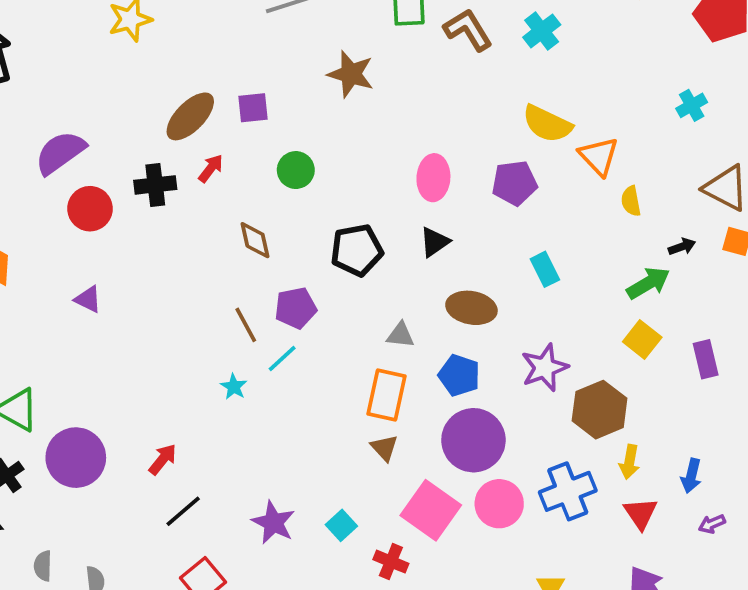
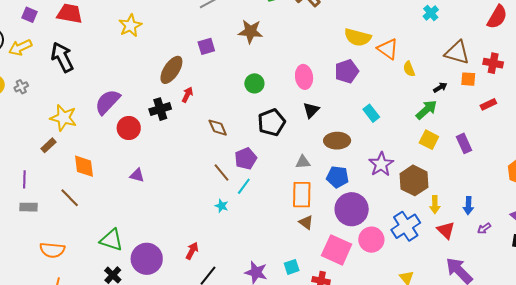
purple square: (253, 108) -> (206, 46), moved
green circle: (296, 170) -> (254, 83), moved
cyan square: (341, 525) -> (292, 267), turned 35

